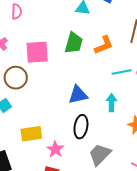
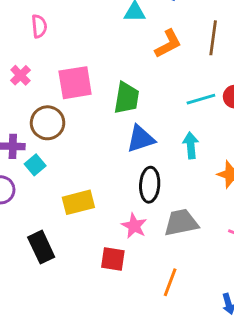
green trapezoid: (74, 43) -> (127, 98), moved
orange L-shape: (104, 45) -> (168, 44), moved
pink star: (55, 149) -> (134, 226), moved
gray trapezoid: (100, 155) -> (181, 223), turned 40

